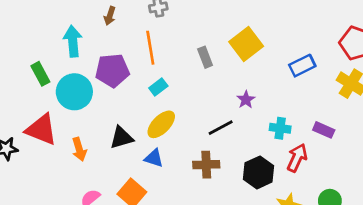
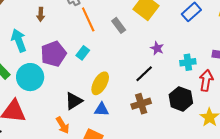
orange line: (150, 48) -> (88, 19), moved
cyan rectangle: (158, 87) -> (83, 53), moved
orange arrow: (79, 149) -> (63, 125), moved

